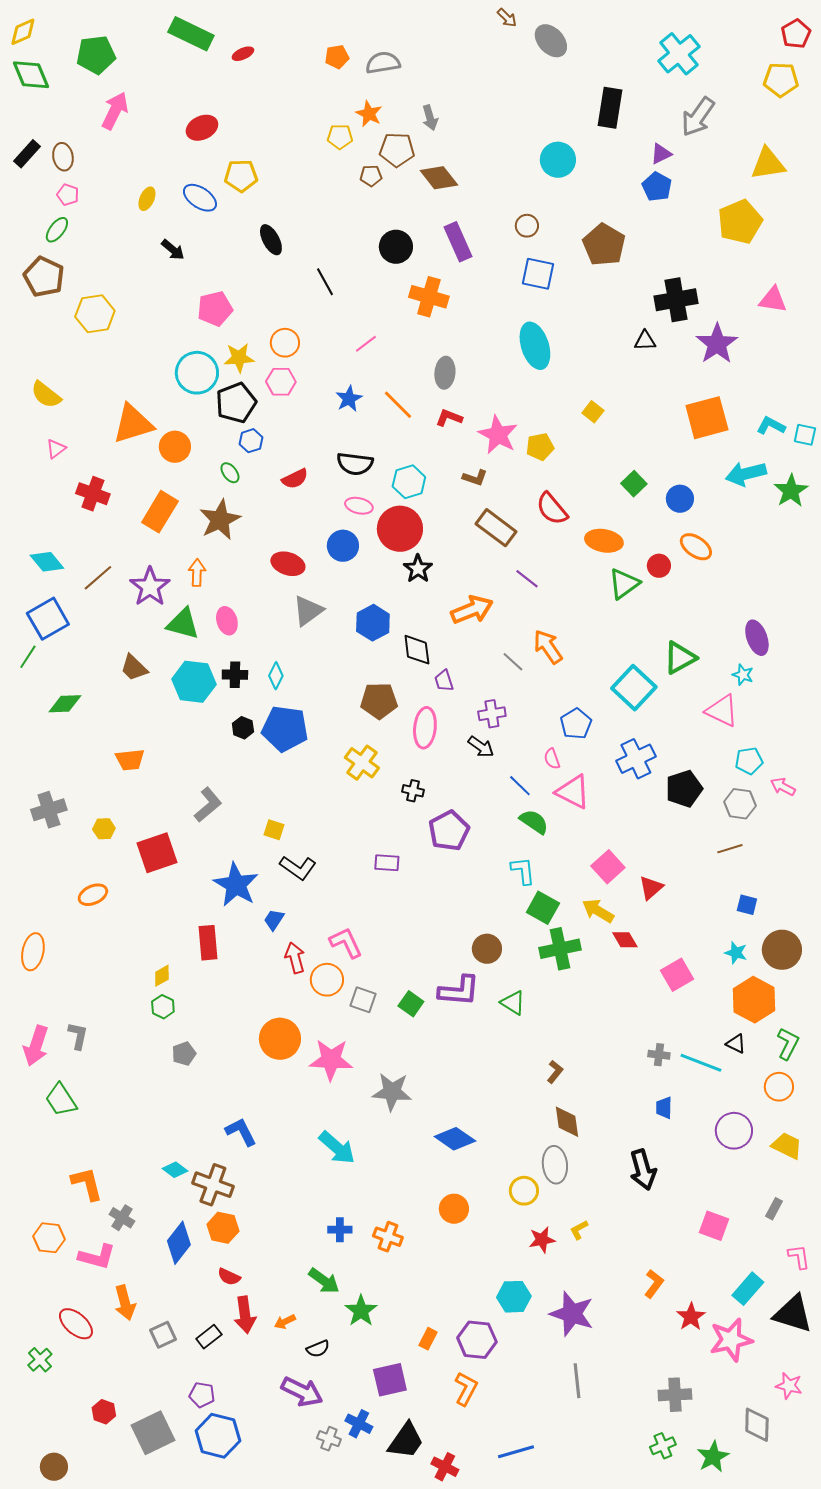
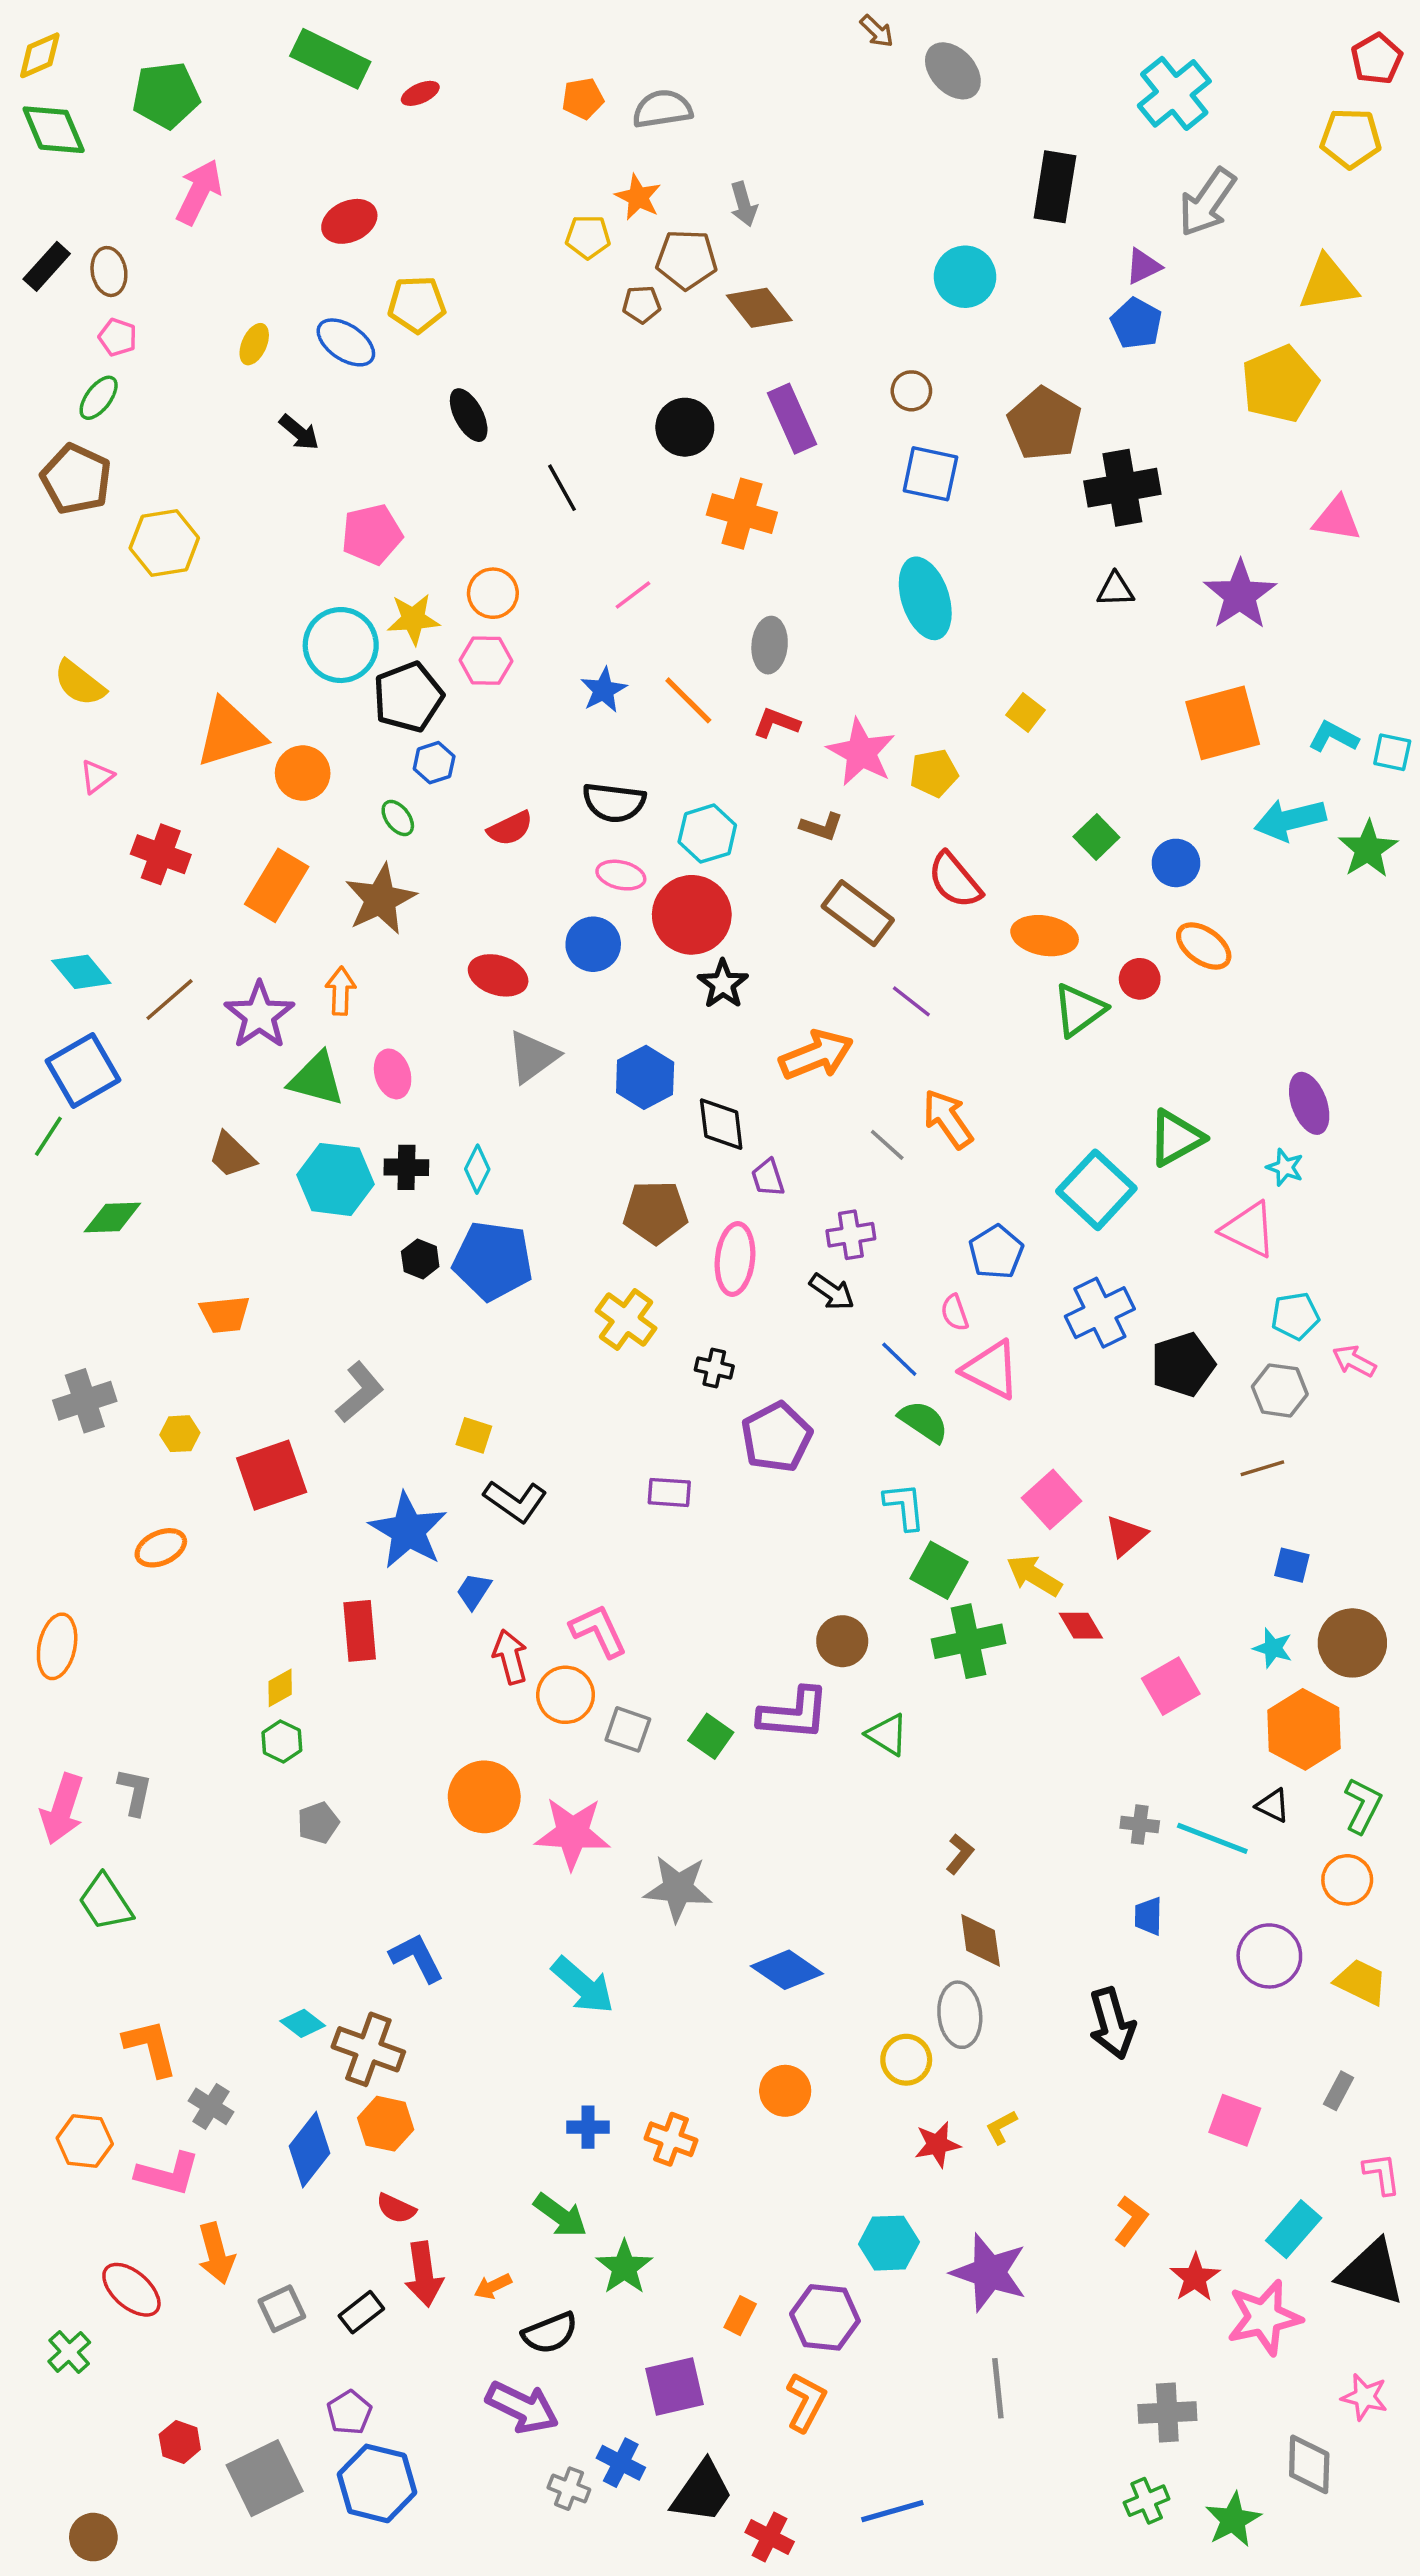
black cross: (676, 300) -> (1122, 488), moved
black semicircle: (318, 1349) -> (550, 2333), size x1.4
purple pentagon: (202, 1395) -> (349, 2413), turned 30

